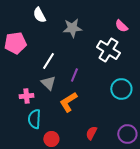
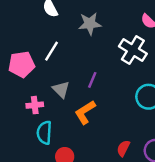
pink pentagon: (15, 43) -> (22, 64), moved
white line: (48, 61) -> (51, 51), moved
red semicircle: (91, 133) -> (123, 148), moved

